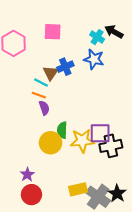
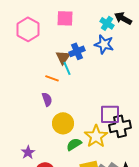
cyan line: (41, 82) -> (67, 68), moved, turned 40
purple semicircle: (44, 108) -> (47, 99), moved
green semicircle: (62, 130) -> (74, 144), moved, turned 56
yellow star: (82, 141) -> (96, 136), moved, turned -30
purple star: (27, 174) -> (28, 152), moved

